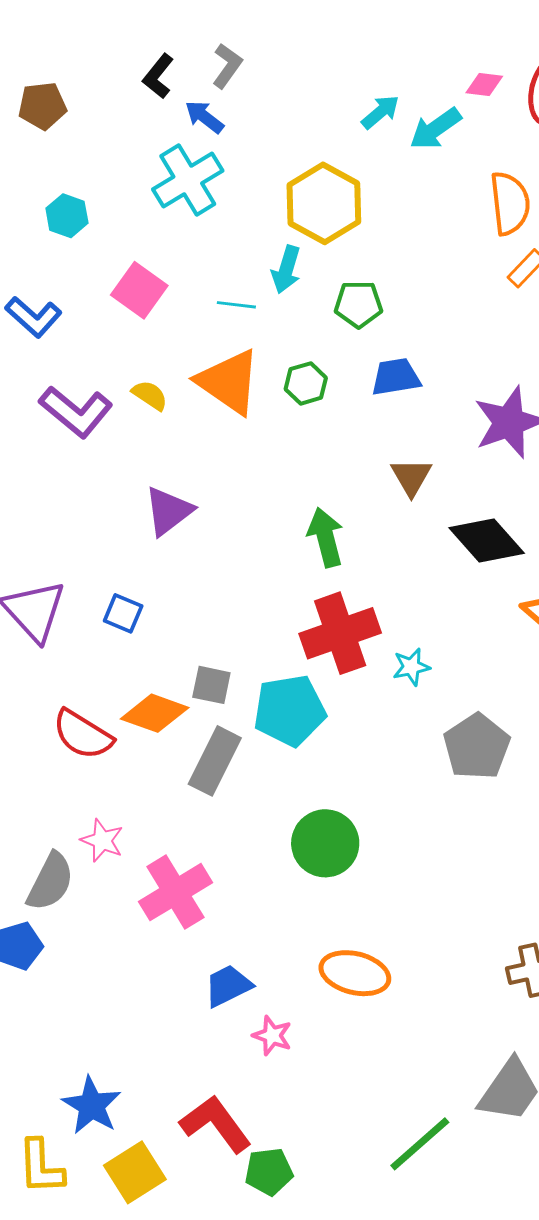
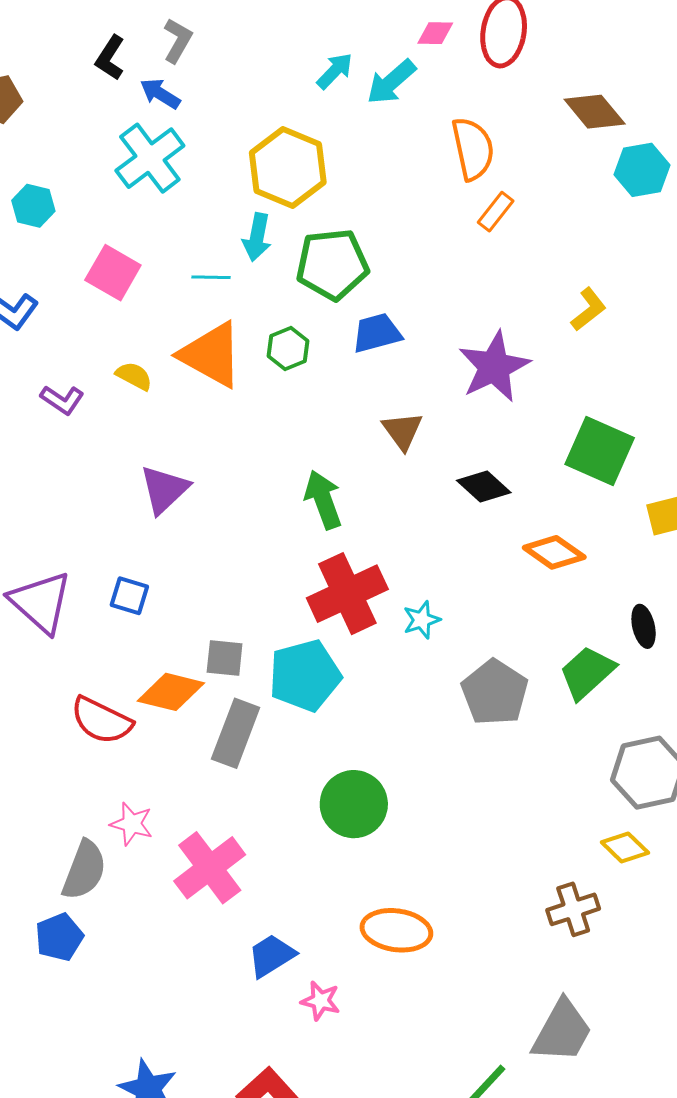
green pentagon: (358, 304) -> (332, 264), size x1.5
purple L-shape: (76, 412) -> (62, 400), size x0.6
black diamond: (487, 540) -> (484, 486), size x0.7

